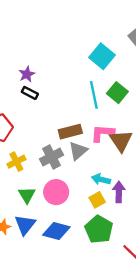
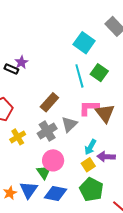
black rectangle: (30, 93) -> (11, 69), moved
brown rectangle: (70, 132) -> (49, 102), moved, turned -30
cyan arrow: (101, 179) -> (90, 147), turned -70
purple arrow: (119, 192) -> (106, 157), turned -84
green triangle: (27, 195) -> (44, 172), moved

